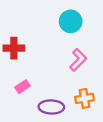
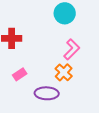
orange cross: (85, 98) -> (64, 72), moved, turned -36

